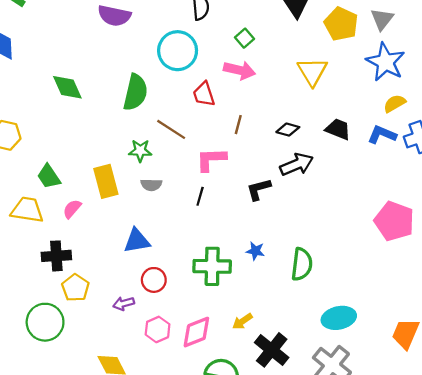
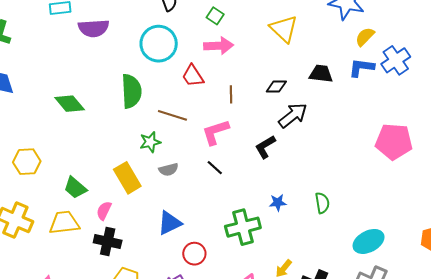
black line: (200, 196) -> (215, 168), turned -48
black cross: (56, 256) -> (108, 241), moved, turned 32
green semicircle: (302, 264) -> (322, 203), size x0.7

